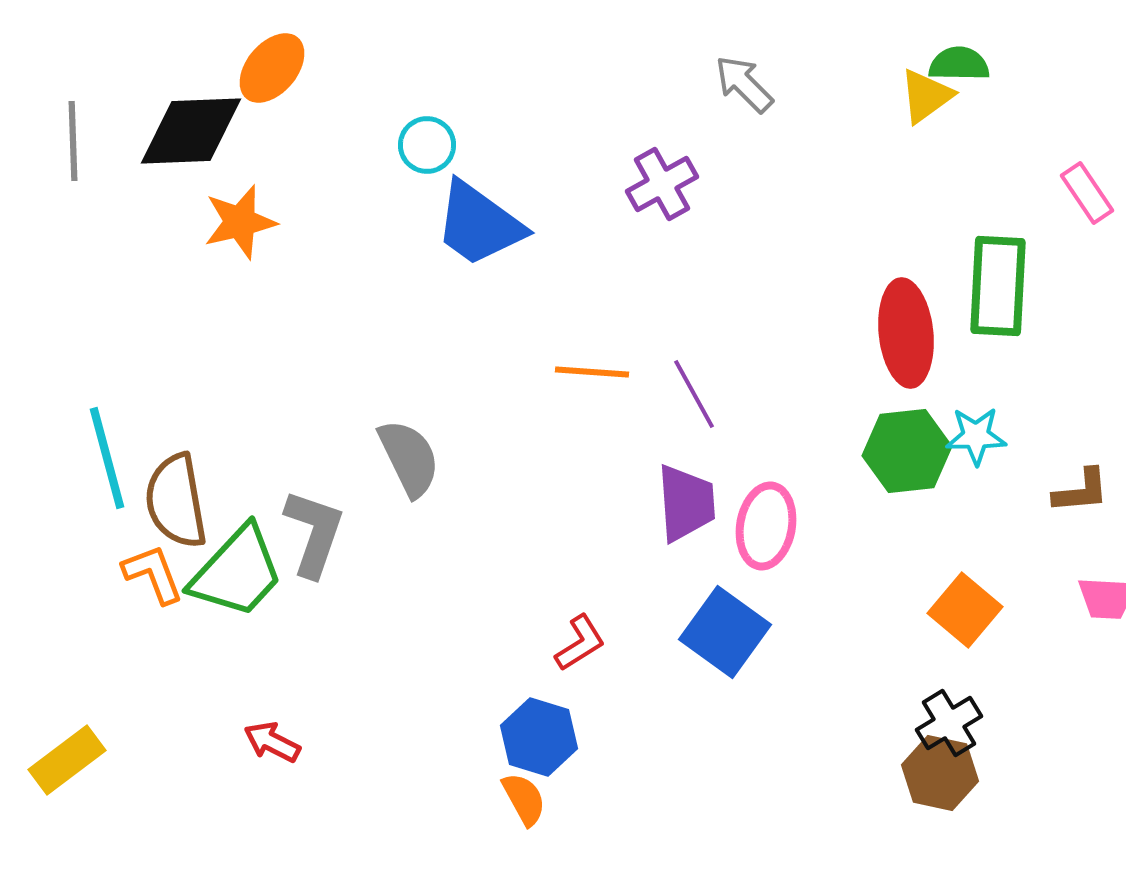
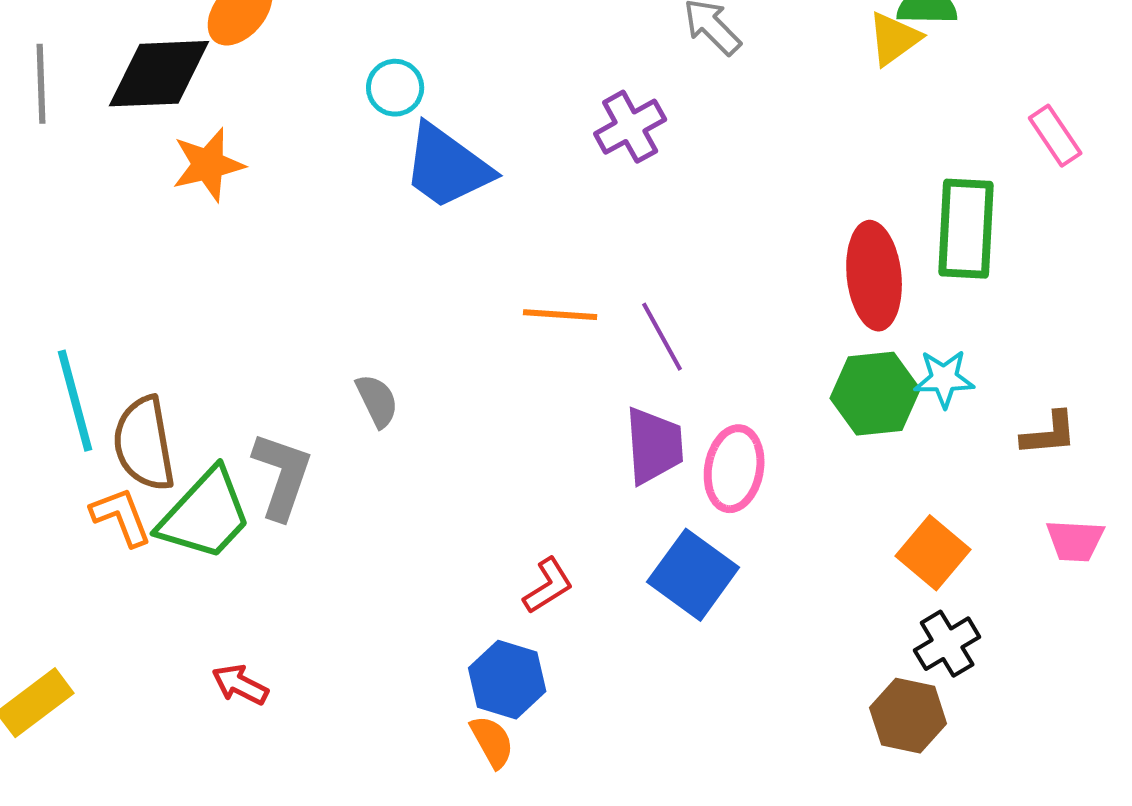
gray semicircle: (409, 458) -> (377, 401), size x0.7
black cross: (949, 723) -> (947, 644), moved

